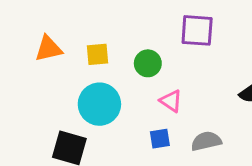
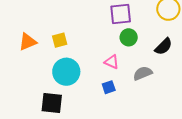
green circle: (148, 63) -> (129, 37), moved
gray semicircle: (206, 141) -> (143, 73), moved

